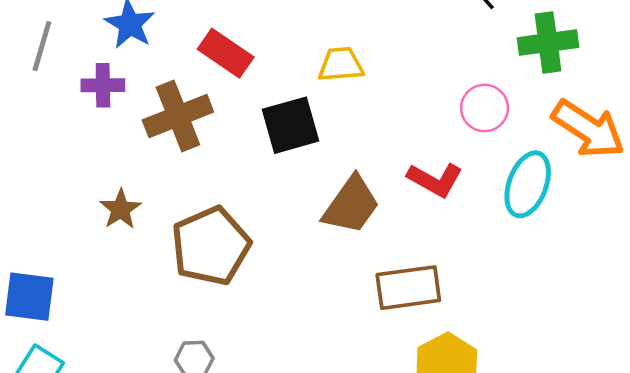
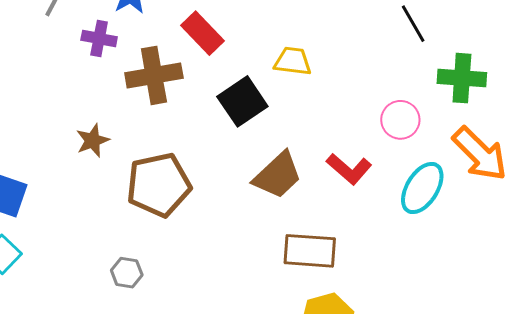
black square: (291, 125) -> (242, 101), turned -30

